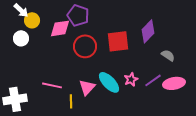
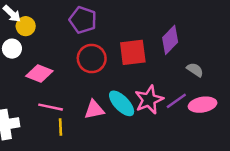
pink diamond: (60, 28) -> (39, 73), moved, turned 30
pink star: (131, 79) -> (149, 100), size x1.6
pink triangle: (87, 87) -> (94, 110), turned 36
yellow line: (71, 101) -> (61, 127), moved

